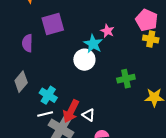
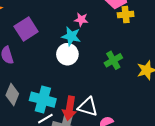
cyan cross: (48, 95) -> (43, 100), size x1.4
white triangle: (89, 115) -> (88, 107), size x1.5

